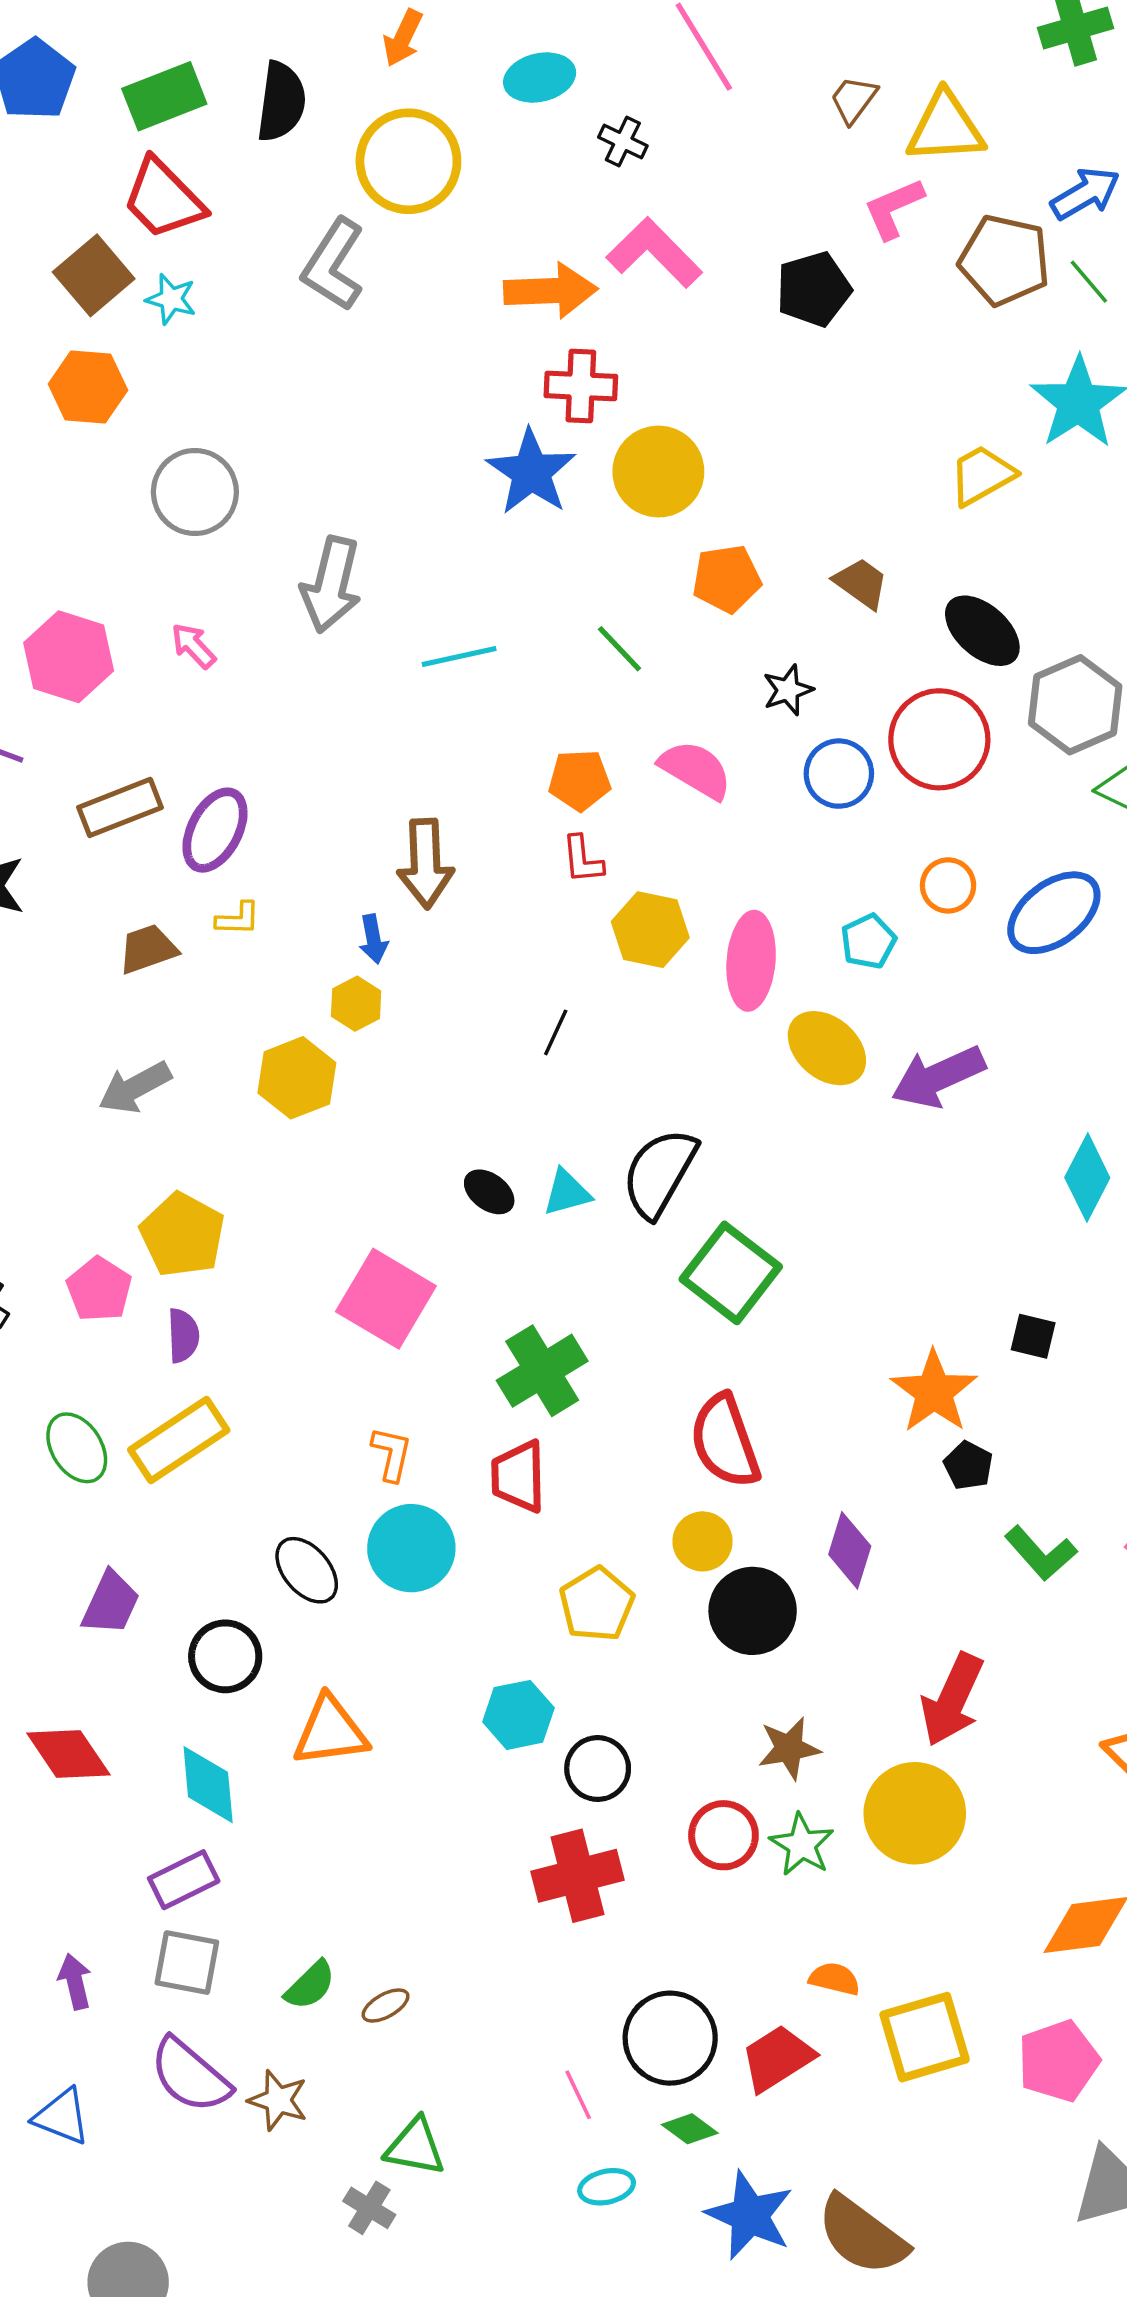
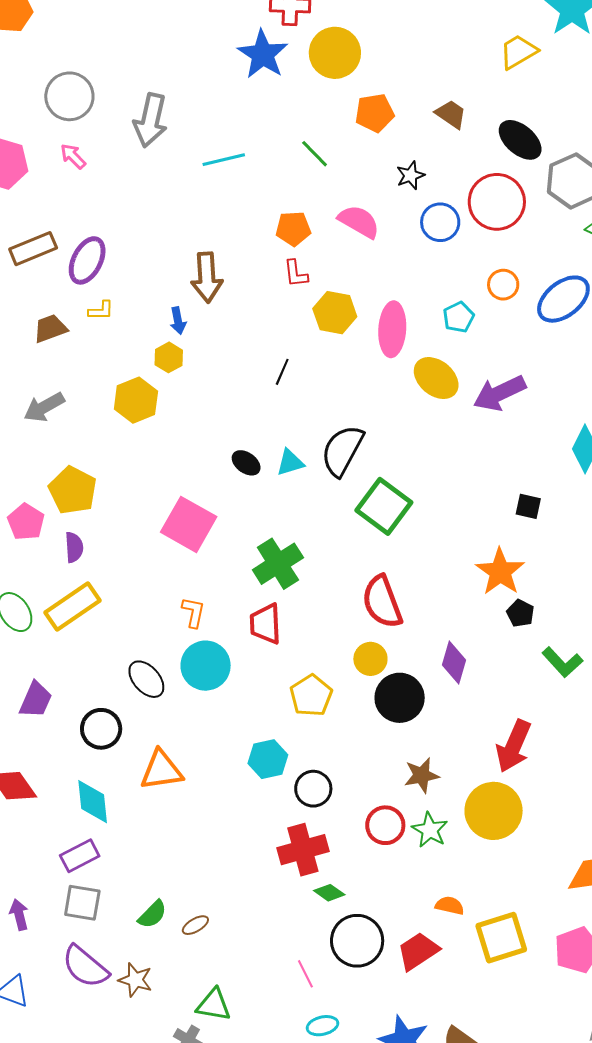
gray circle: (195, 492) -> (69, 96), moved
black square: (1033, 1336) -> (528, 506), moved
green diamond: (690, 2129) -> (329, 893), moved

